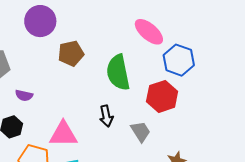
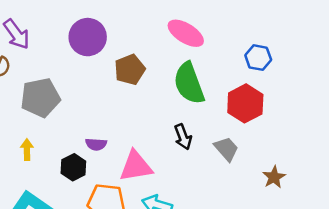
pink ellipse: (149, 32) -> (186, 33), moved
blue hexagon: (179, 60) -> (258, 58), size x0.7
purple semicircle: (24, 95) -> (96, 144), moved

